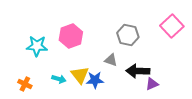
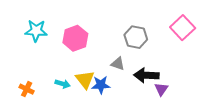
cyan star: (37, 46) -> (36, 31), moved
purple triangle: (152, 84) -> (161, 89), turned -32

